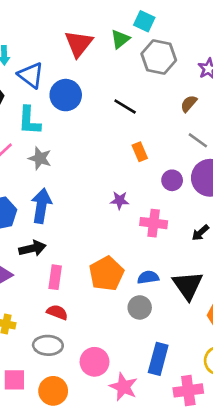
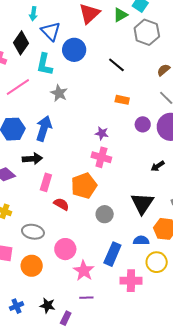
orange rectangle: (140, 152) -> (122, 100), turned -64
gray star: (40, 158) -> (59, 93), moved
pink cross: (154, 223) -> (101, 157), moved
blue semicircle: (148, 277) -> (141, 240), moved
red semicircle: (57, 312) -> (61, 204), moved

